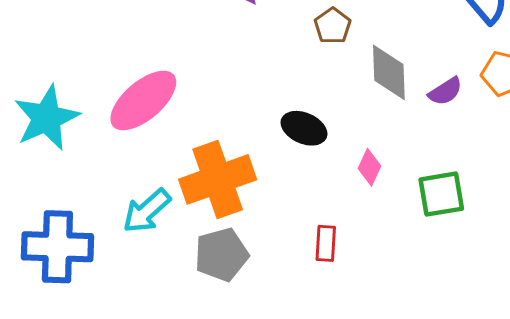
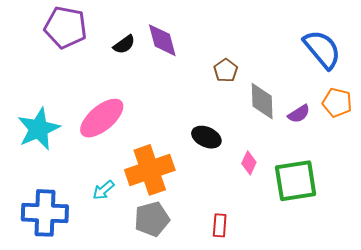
green square: (441, 194) -> (296, 181), size x1.4
cyan arrow: (147, 211) -> (103, 190), size x0.7
red rectangle: (326, 243) -> (220, 225), moved

